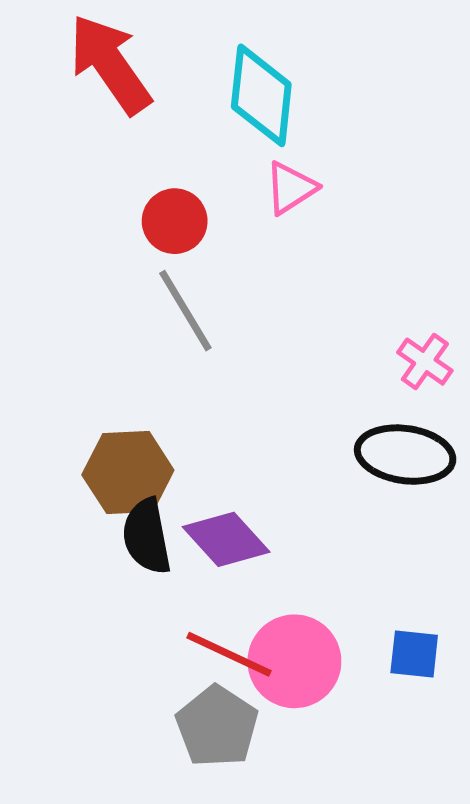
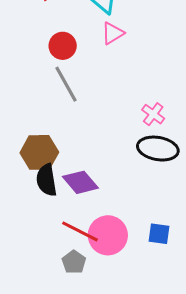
pink cross: (425, 362) -> (153, 114), moved
gray pentagon: (217, 726) -> (74, 262), size x0.7

